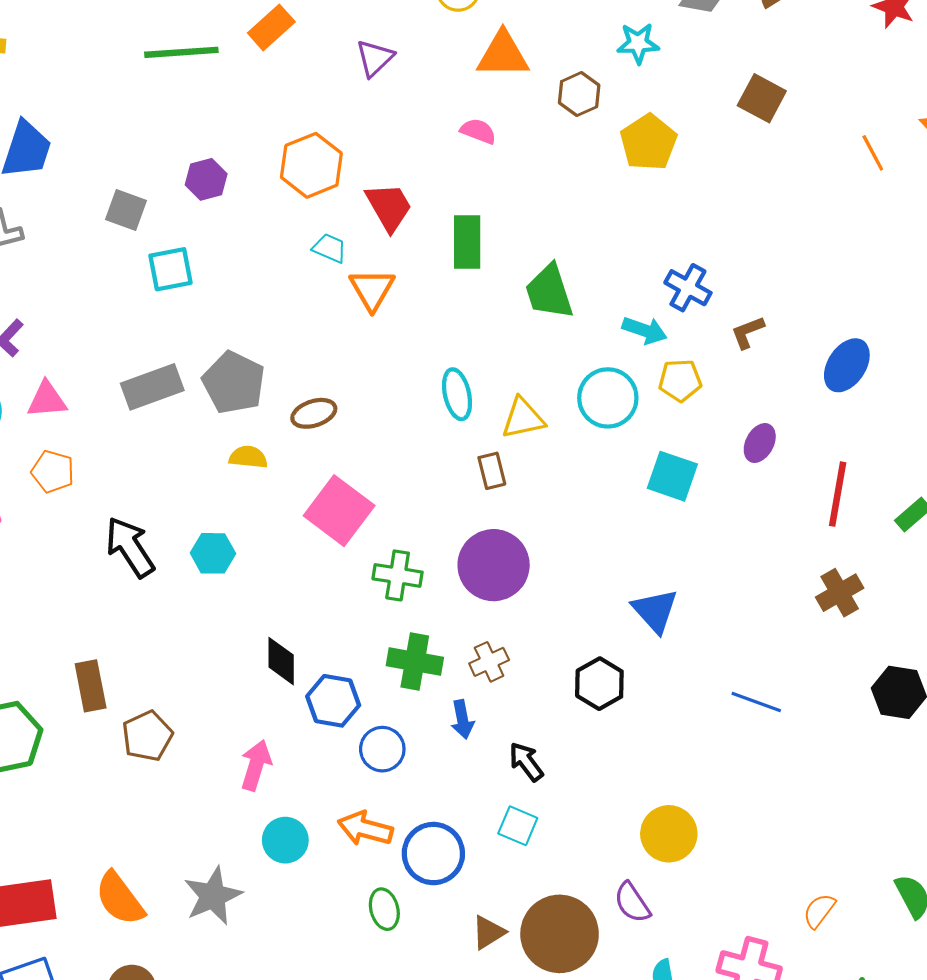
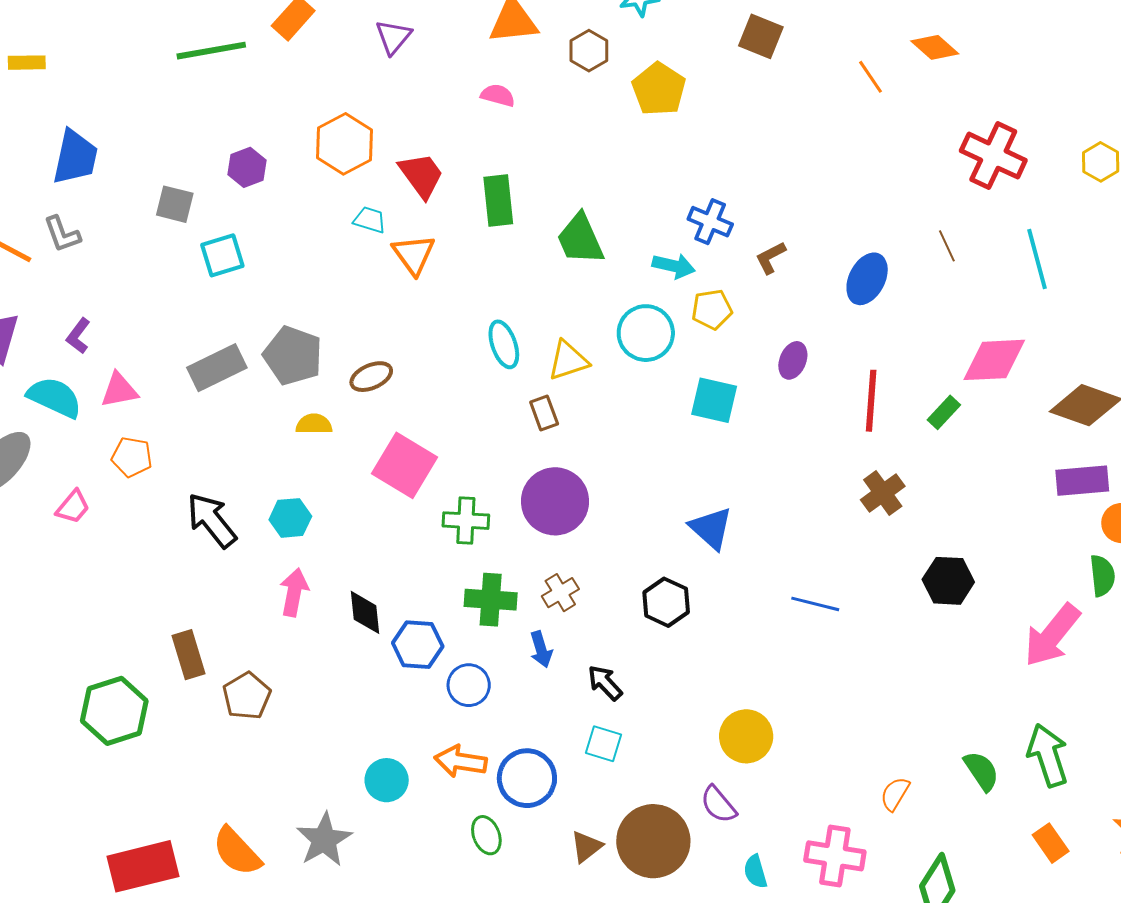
pink arrow: (256, 765) -> (294, 592), moved

